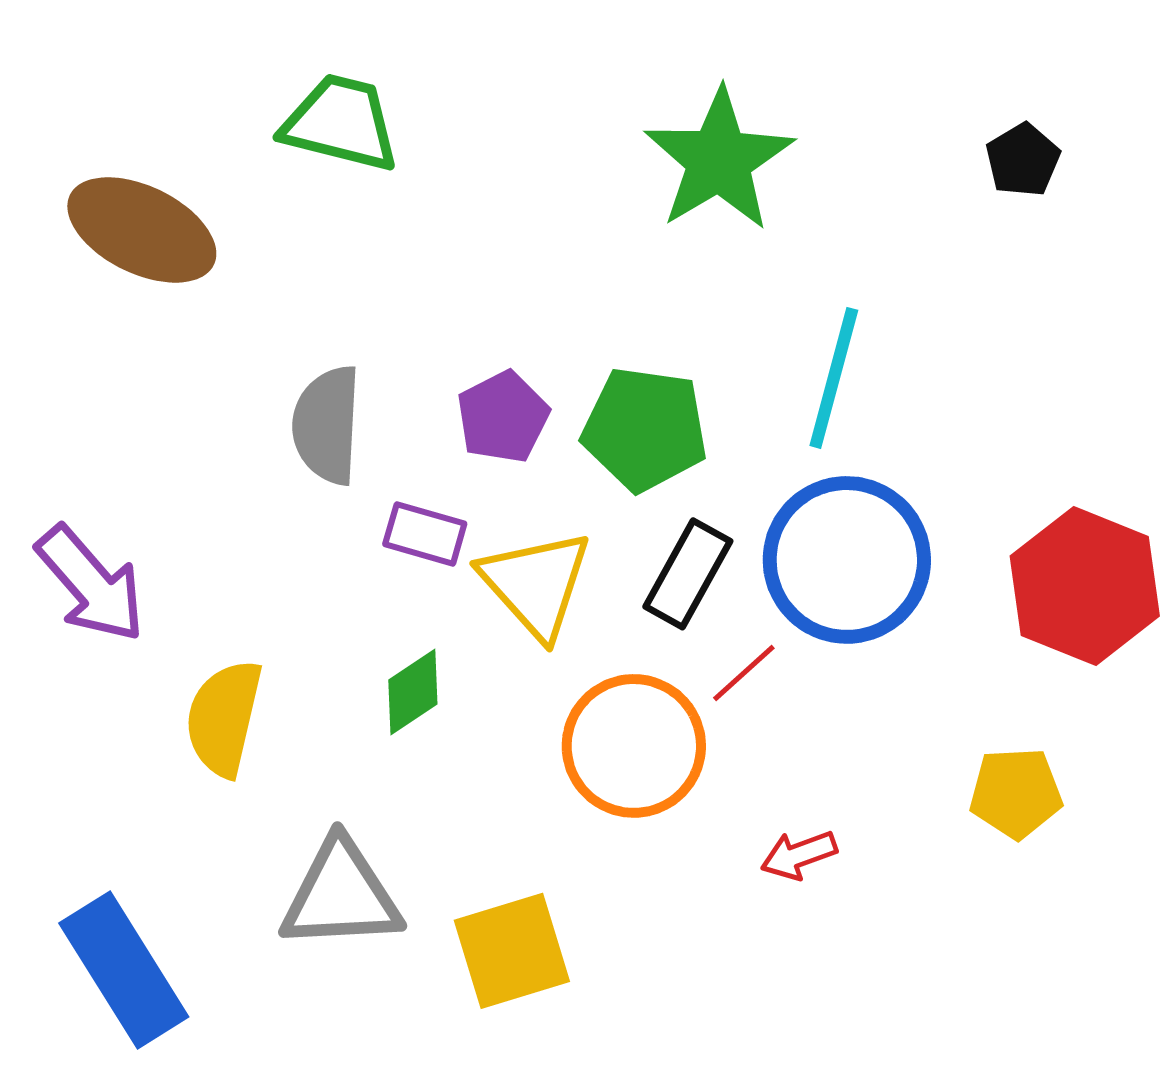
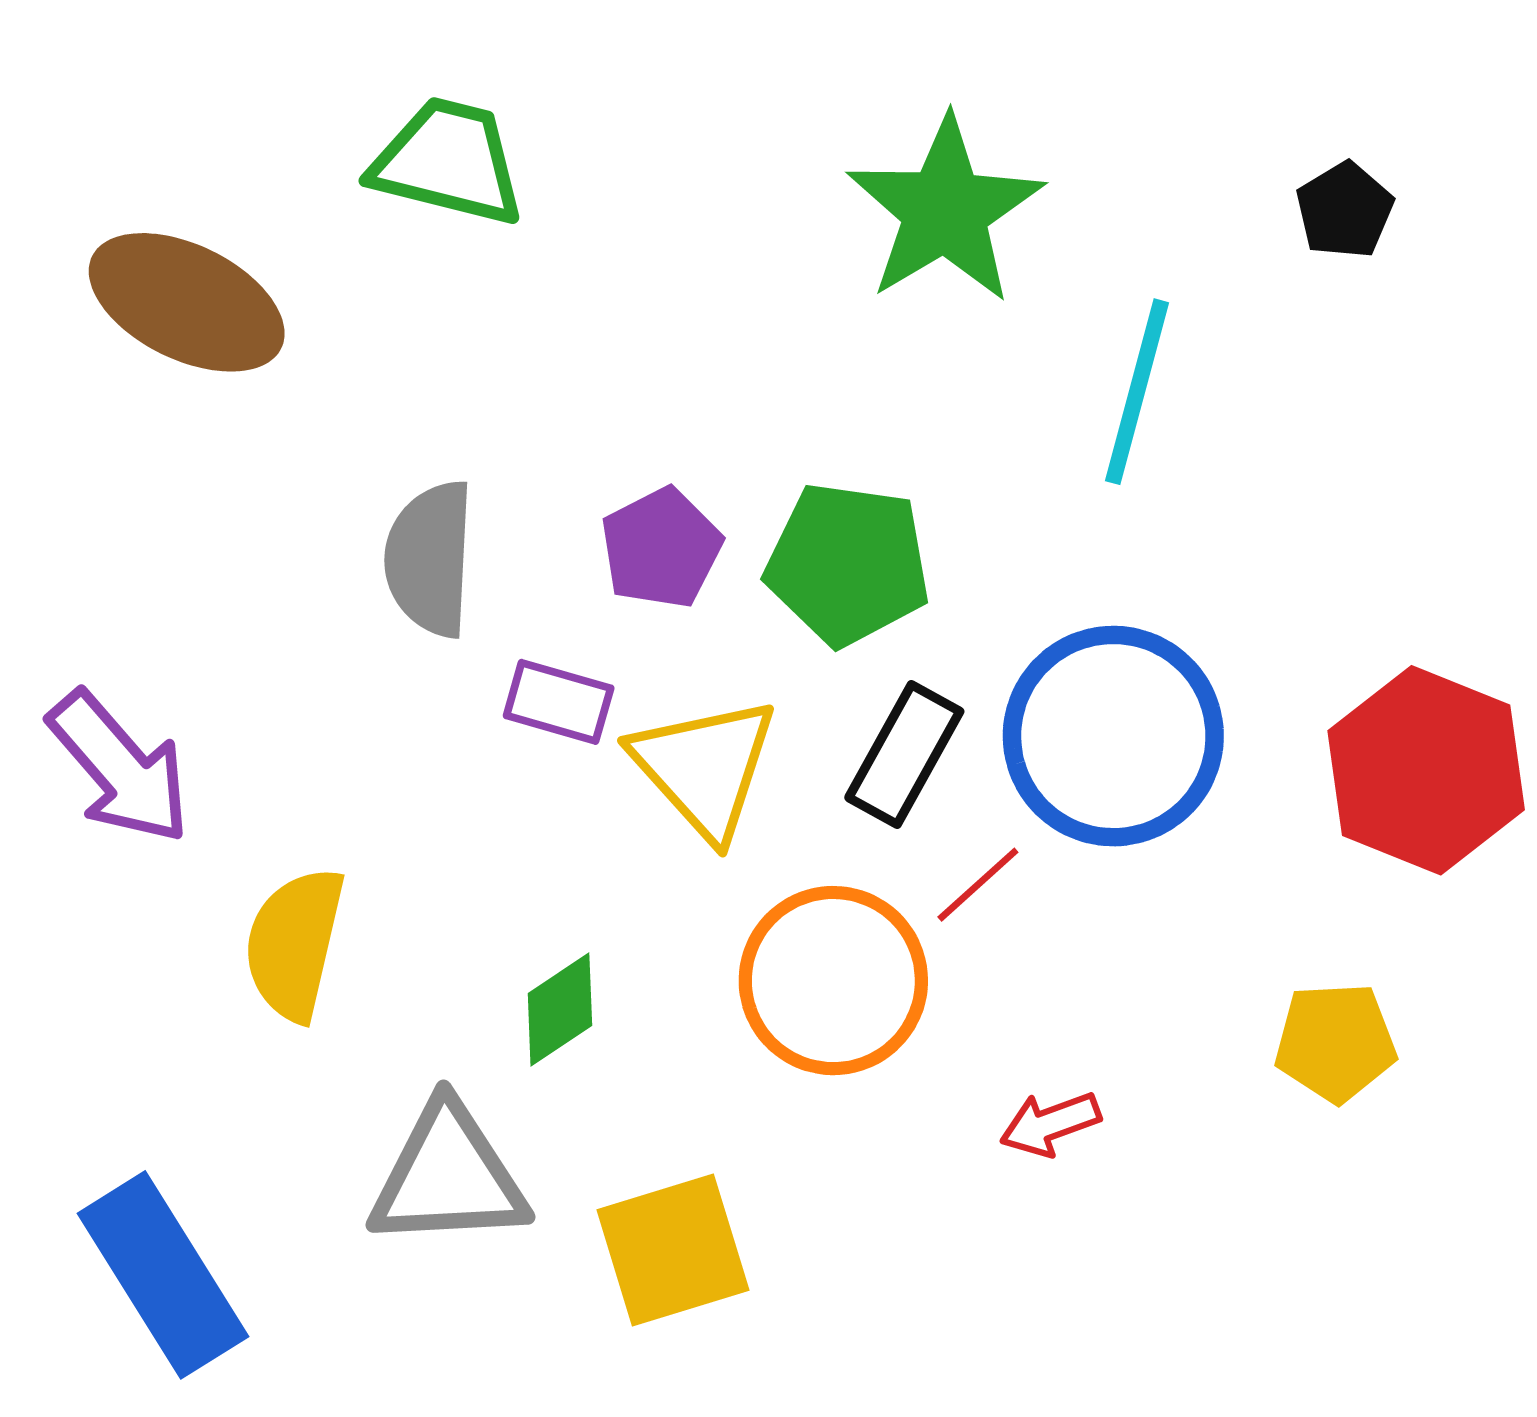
cyan line: (834, 378) -> (1137, 392), moved
green diamond: (413, 692) -> (560, 1009), moved

